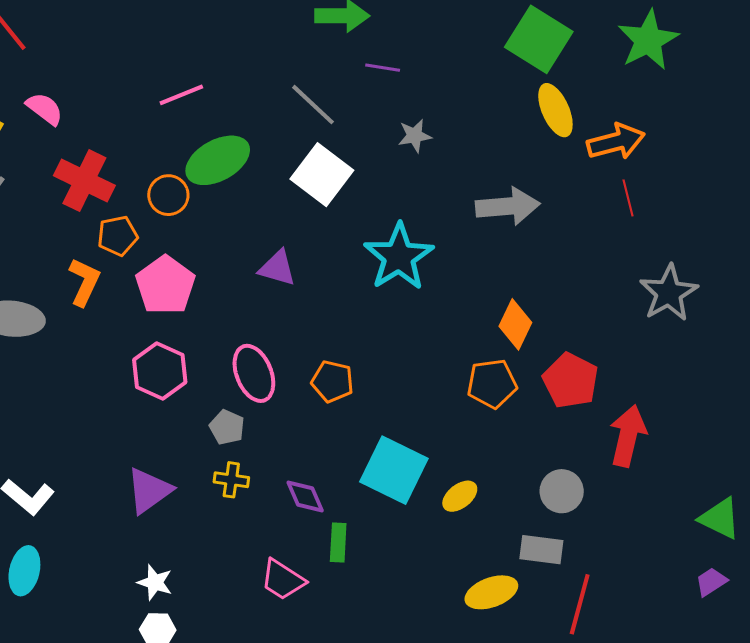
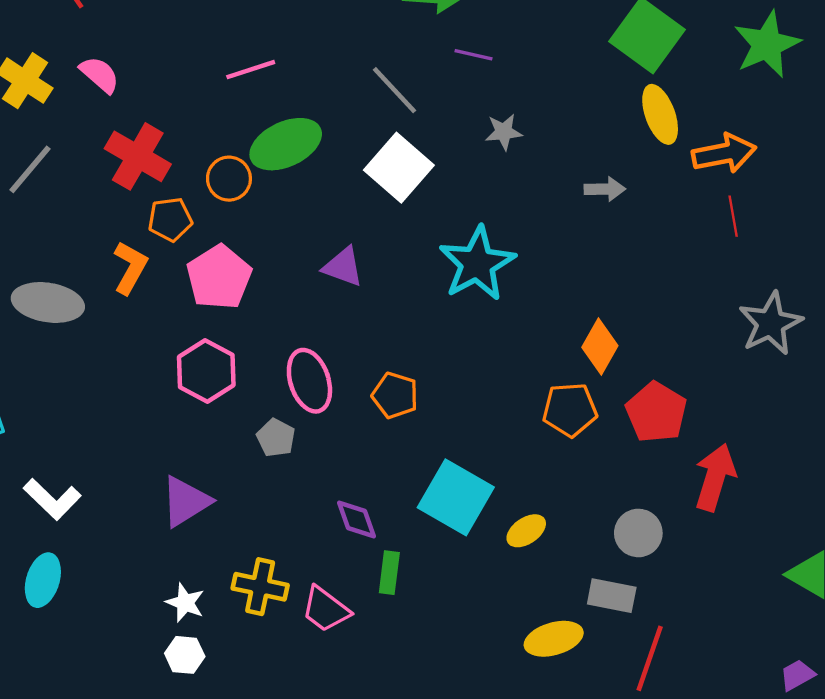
gray arrow: (508, 206) -> (605, 189), moved, size x0.6
yellow cross: (231, 480) -> (260, 587), moved, size x1.4
purple trapezoid: (711, 582) -> (797, 675), moved

